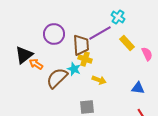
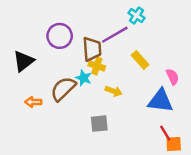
yellow rectangle: (127, 43) -> (140, 60), moved
pink semicircle: (147, 54) -> (172, 77), moved
orange arrow: (36, 64) -> (33, 102), moved, turned -32
blue triangle: (138, 88) -> (160, 101), size x1.6

